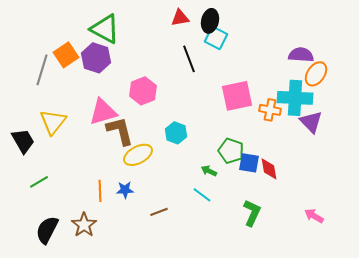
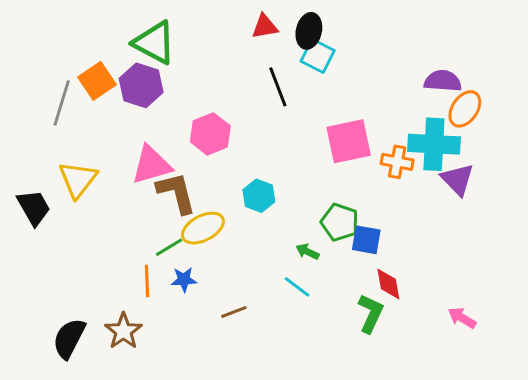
red diamond: (269, 169) -> (388, 284), moved
green line: (39, 182) -> (169, 247), moved

